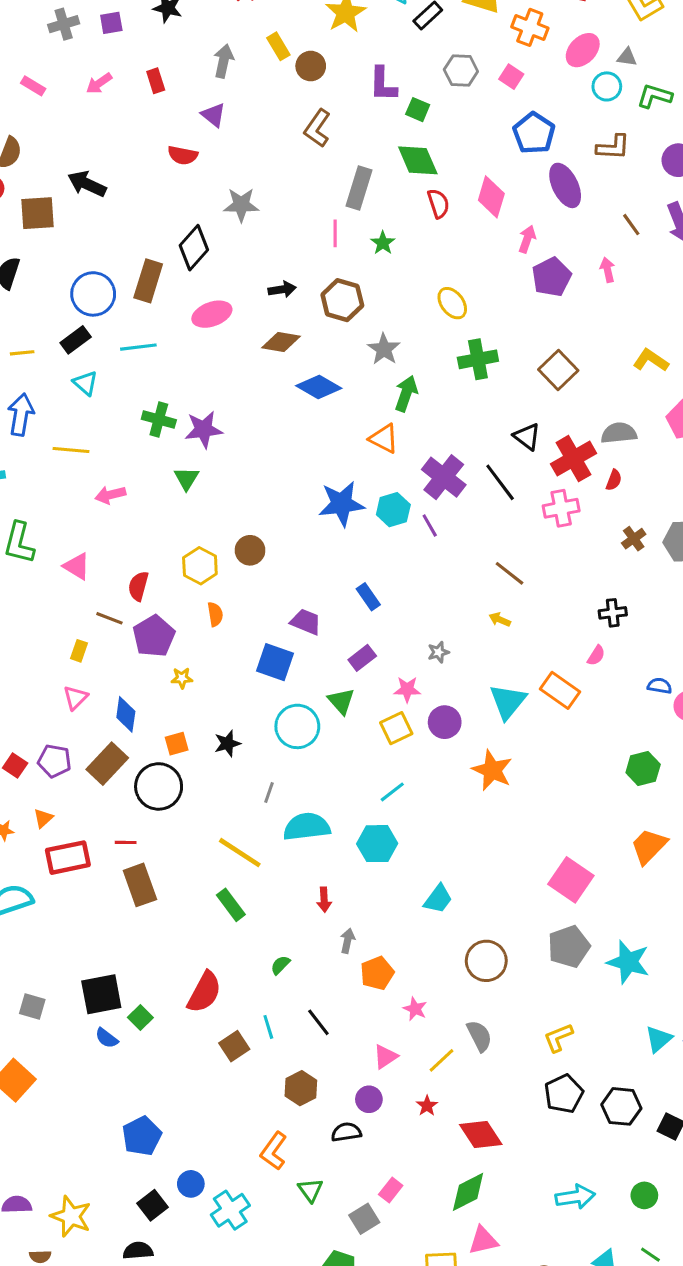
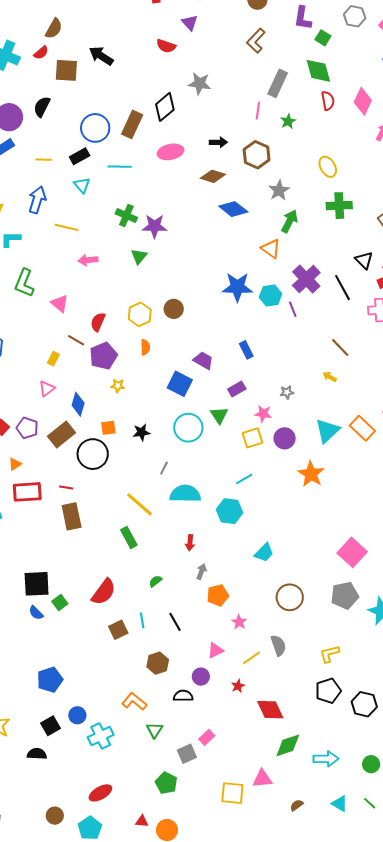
orange L-shape: (274, 1151) -> (134, 701), turned 85
green diamond: (468, 1192) -> (288, 745), moved

